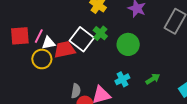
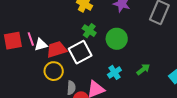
pink line: (39, 36) -> (31, 39), turned -40
white square: (82, 39) -> (80, 52), moved, turned 30
yellow circle: (42, 59) -> (54, 71), moved

